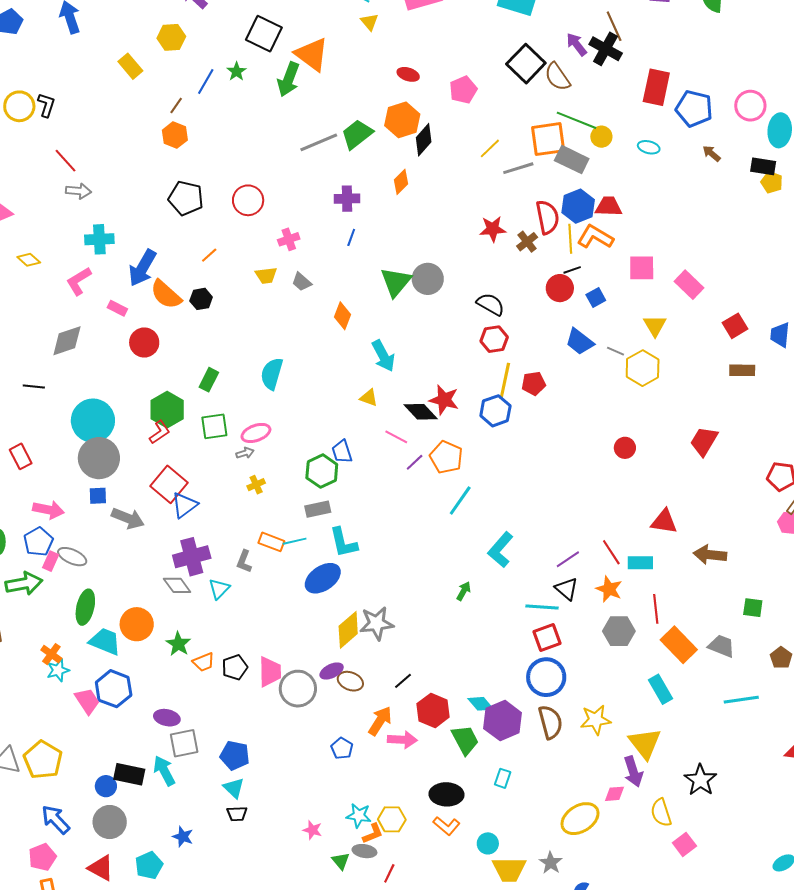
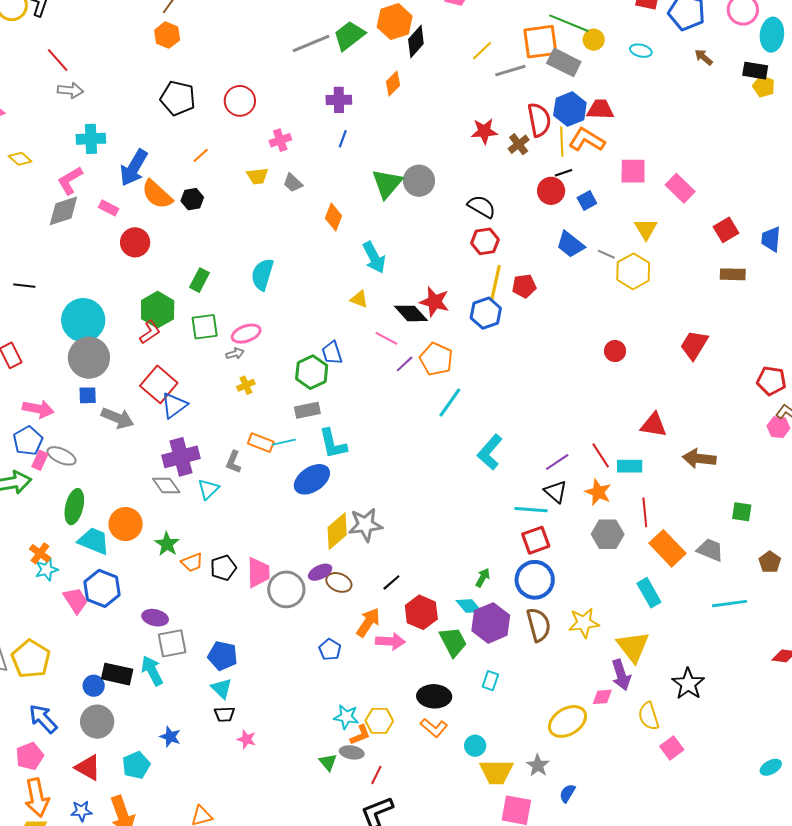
gray diamond: (67, 341) -> (63, 211), moved
green arrow: (464, 591) -> (483, 578), moved
pink star: (312, 830) -> (246, 739), moved

